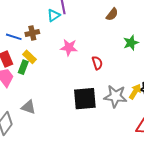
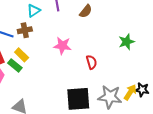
brown semicircle: (112, 14) -> (86, 11), moved
cyan triangle: (54, 15) -> (34, 11), moved
green rectangle: (23, 67) -> (15, 65), turned -72

